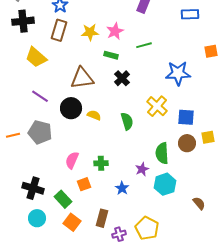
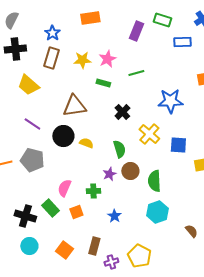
black cross: (122, 78) -> (122, 112), moved
brown circle: (187, 143) -> (130, 171), moved
purple star: (142, 169) -> (109, 174), moved
green rectangle: (63, 199) -> (50, 208), moved

